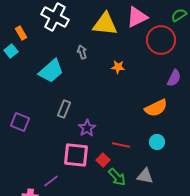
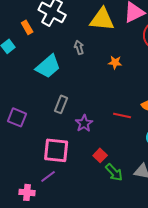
orange rectangle: (21, 33) -> (27, 27), moved
red line: (121, 145) -> (122, 115), moved
pink square: (76, 155) -> (56, 150), moved

